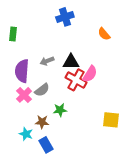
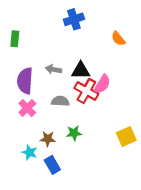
gray arrow: (47, 61) -> (53, 69), turned 32
gray semicircle: (42, 90) -> (60, 101), moved, turned -140
green star: (60, 110) -> (74, 133), moved
yellow square: (111, 120) -> (126, 136), turned -30

